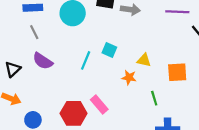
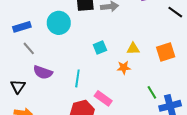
cyan square: (109, 50) -> (100, 47), turned -32
cyan line: (86, 60) -> (77, 78), moved
green line: (154, 98) -> (152, 92), moved

